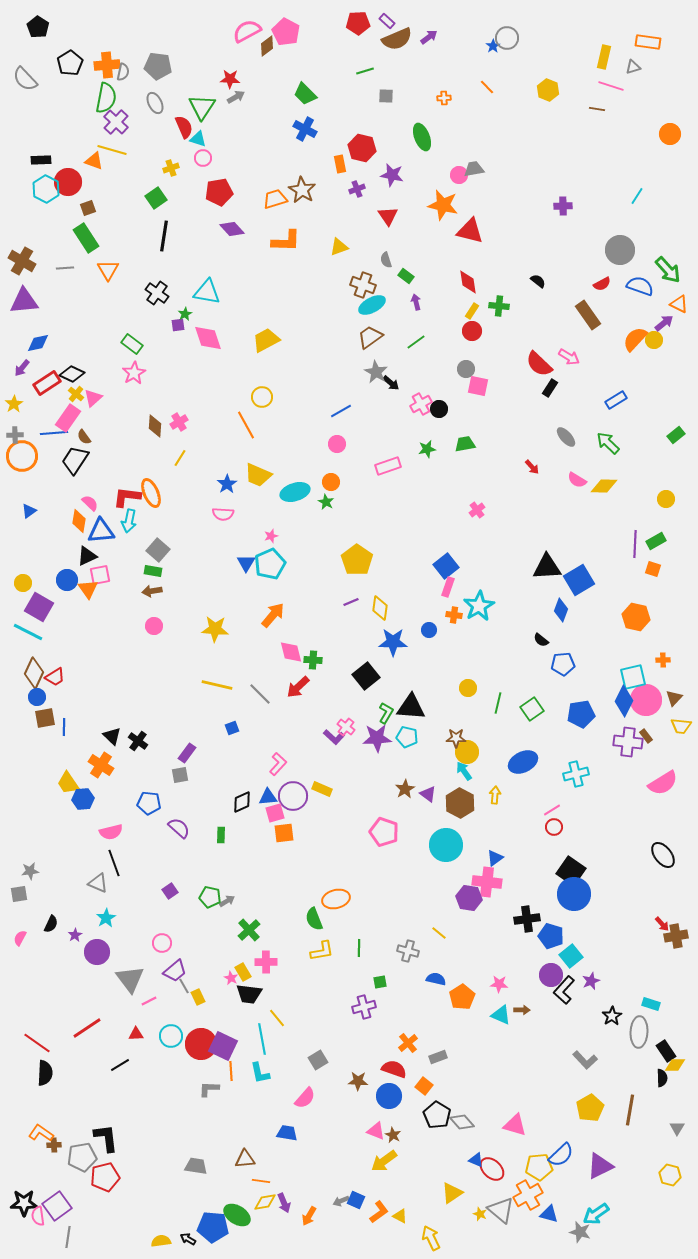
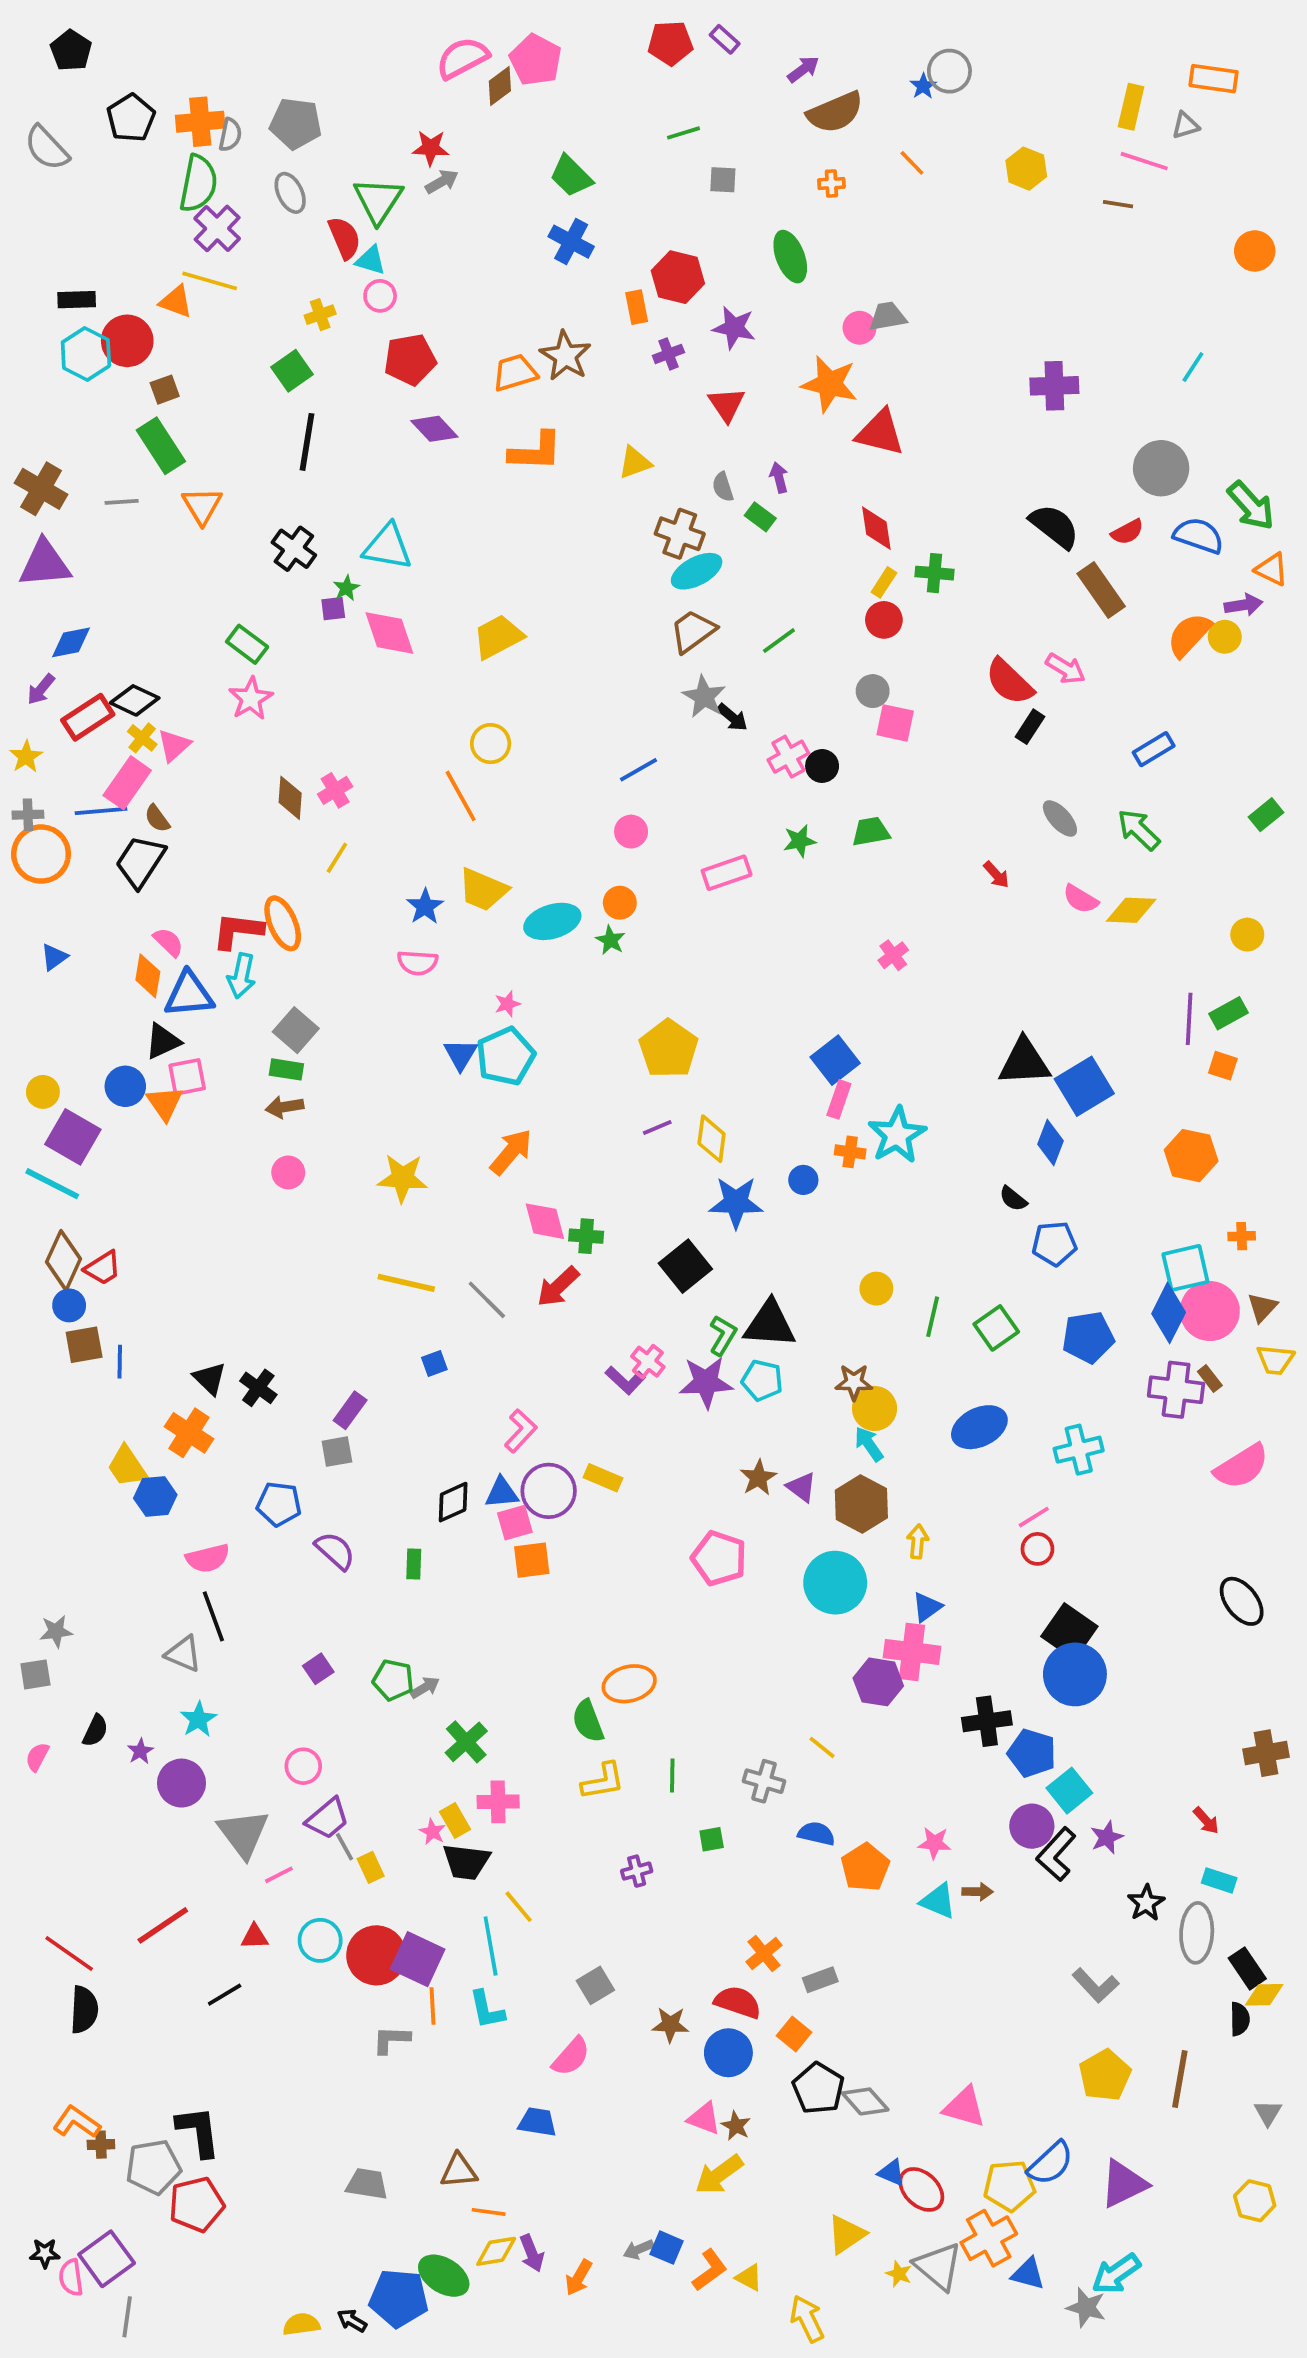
brown semicircle: (397, 39) -> (835, 112), moved
purple cross: (563, 206) -> (1054, 386), size x1.4
black semicircle: (538, 281) -> (1054, 526), moved, size x1.8
purple arrow: (416, 302) -> (779, 478), moved
purple arrow: (664, 323) -> (1243, 605), turned 30
yellow arrow: (495, 795) -> (918, 1541), moved
red arrow: (662, 924) -> (1206, 1821), moved
purple cross: (364, 1007) -> (637, 1871), moved, size x0.7
black star: (24, 1203) -> (45, 2253), size x0.6

